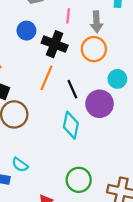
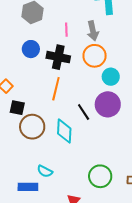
cyan circle: (117, 79) -> (111, 77), moved
black line: (72, 89) -> (84, 112), moved
cyan diamond: (71, 125) -> (64, 131), moved

